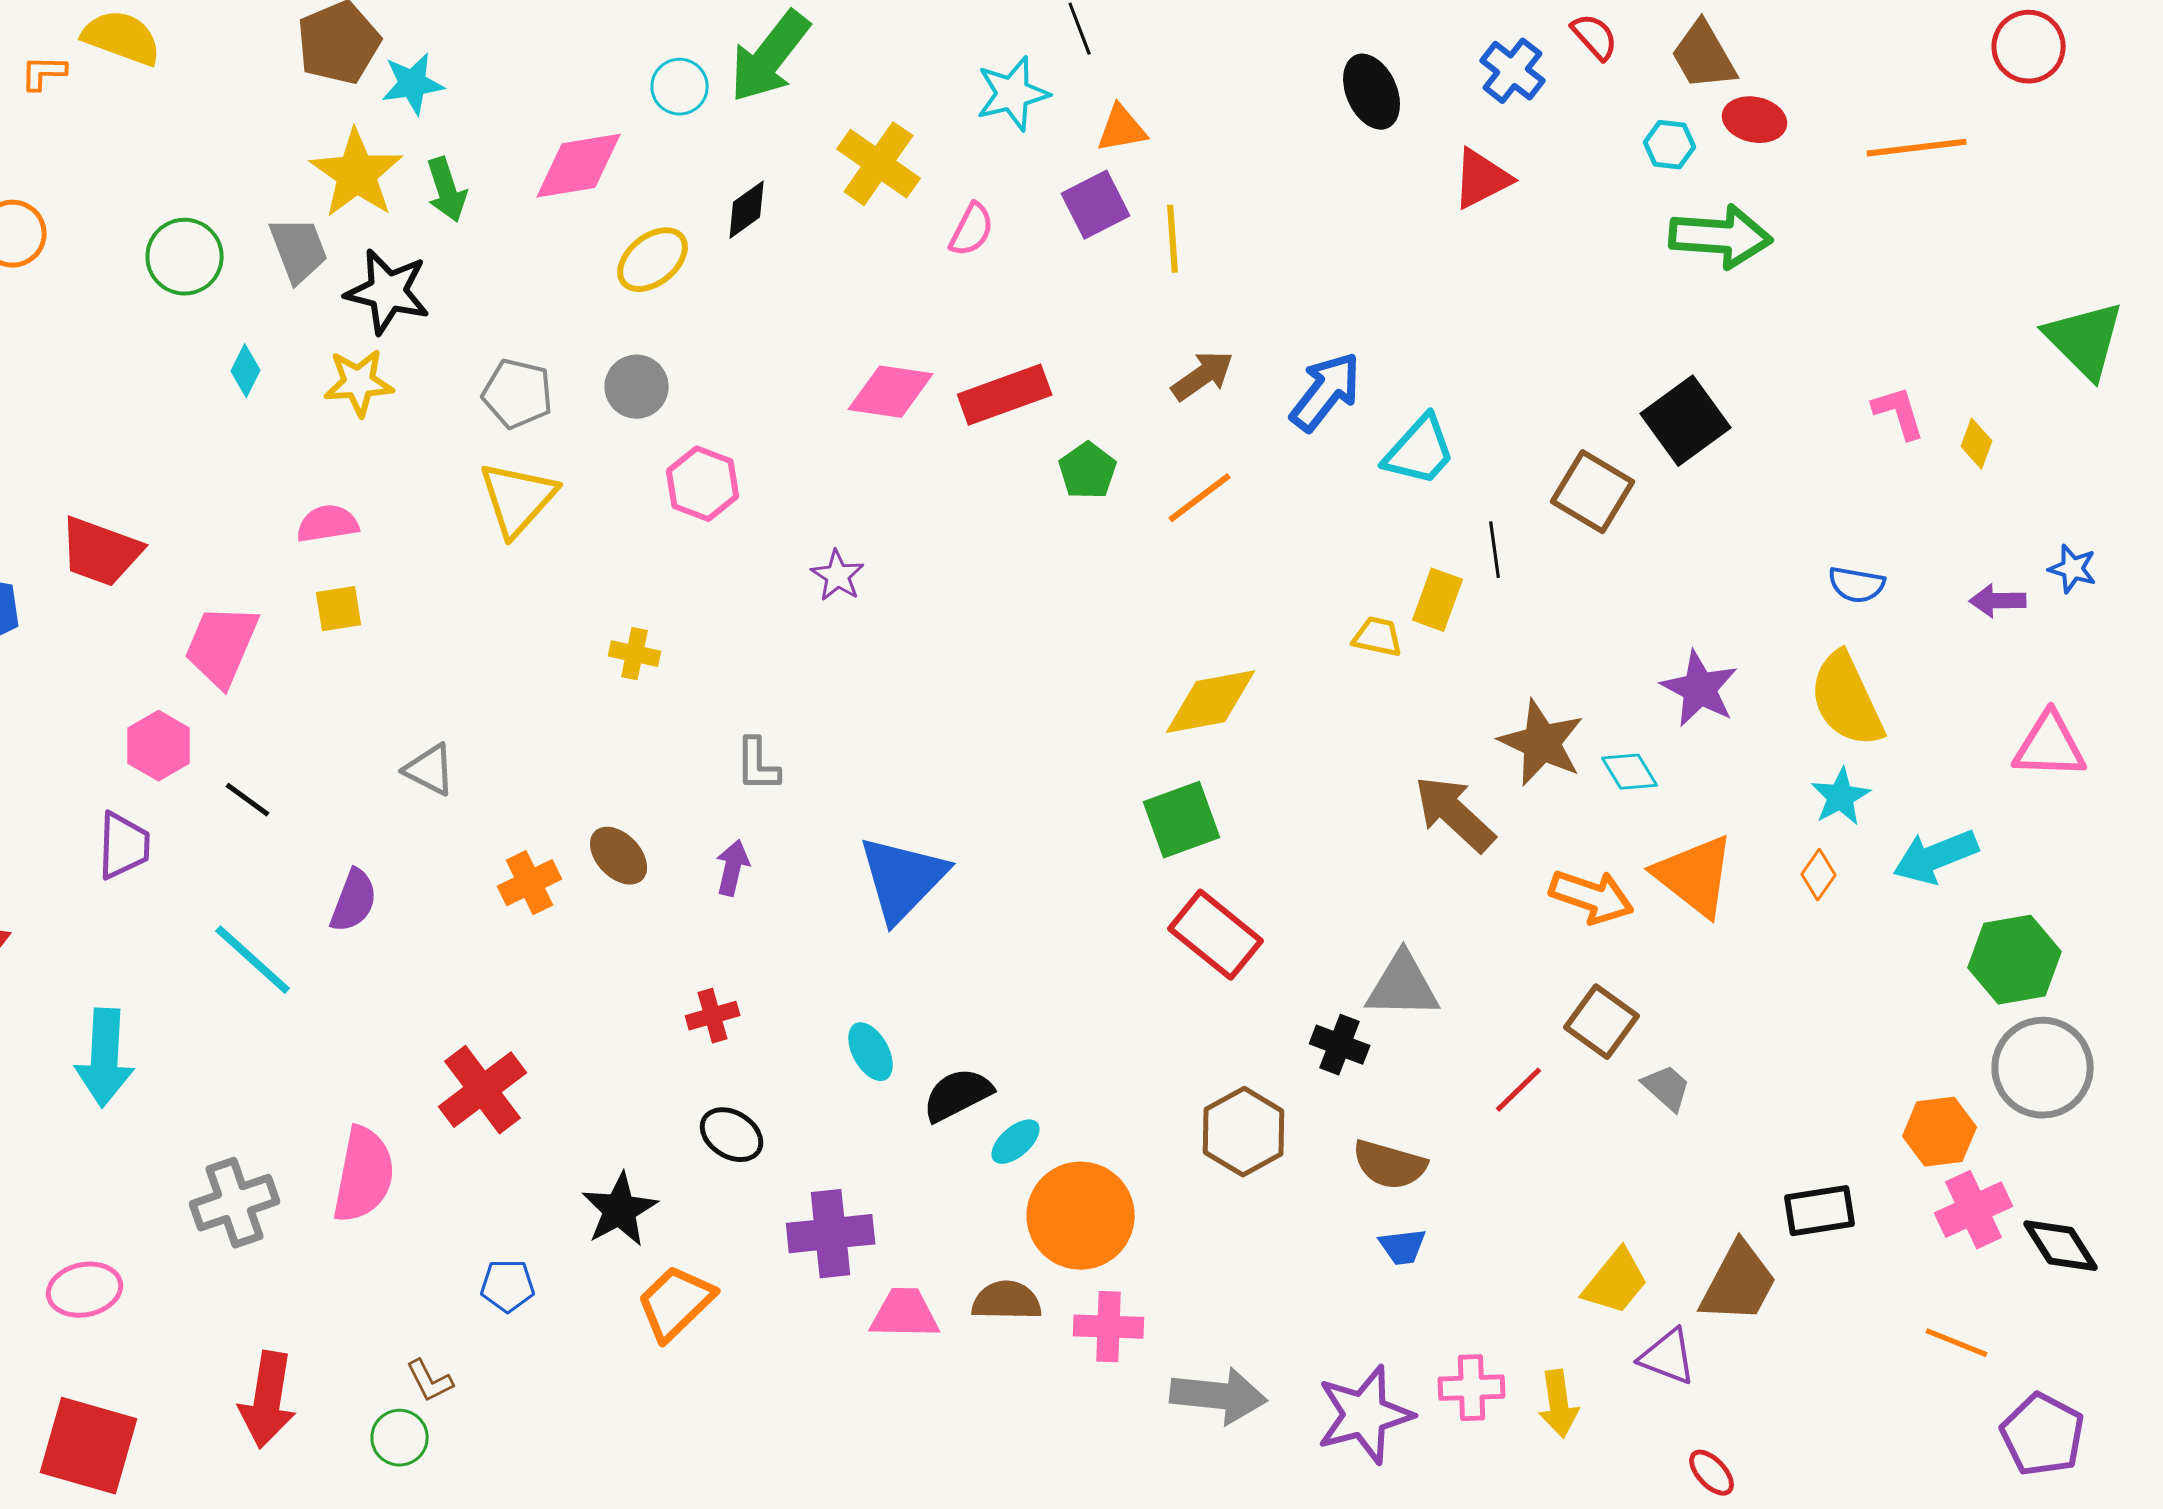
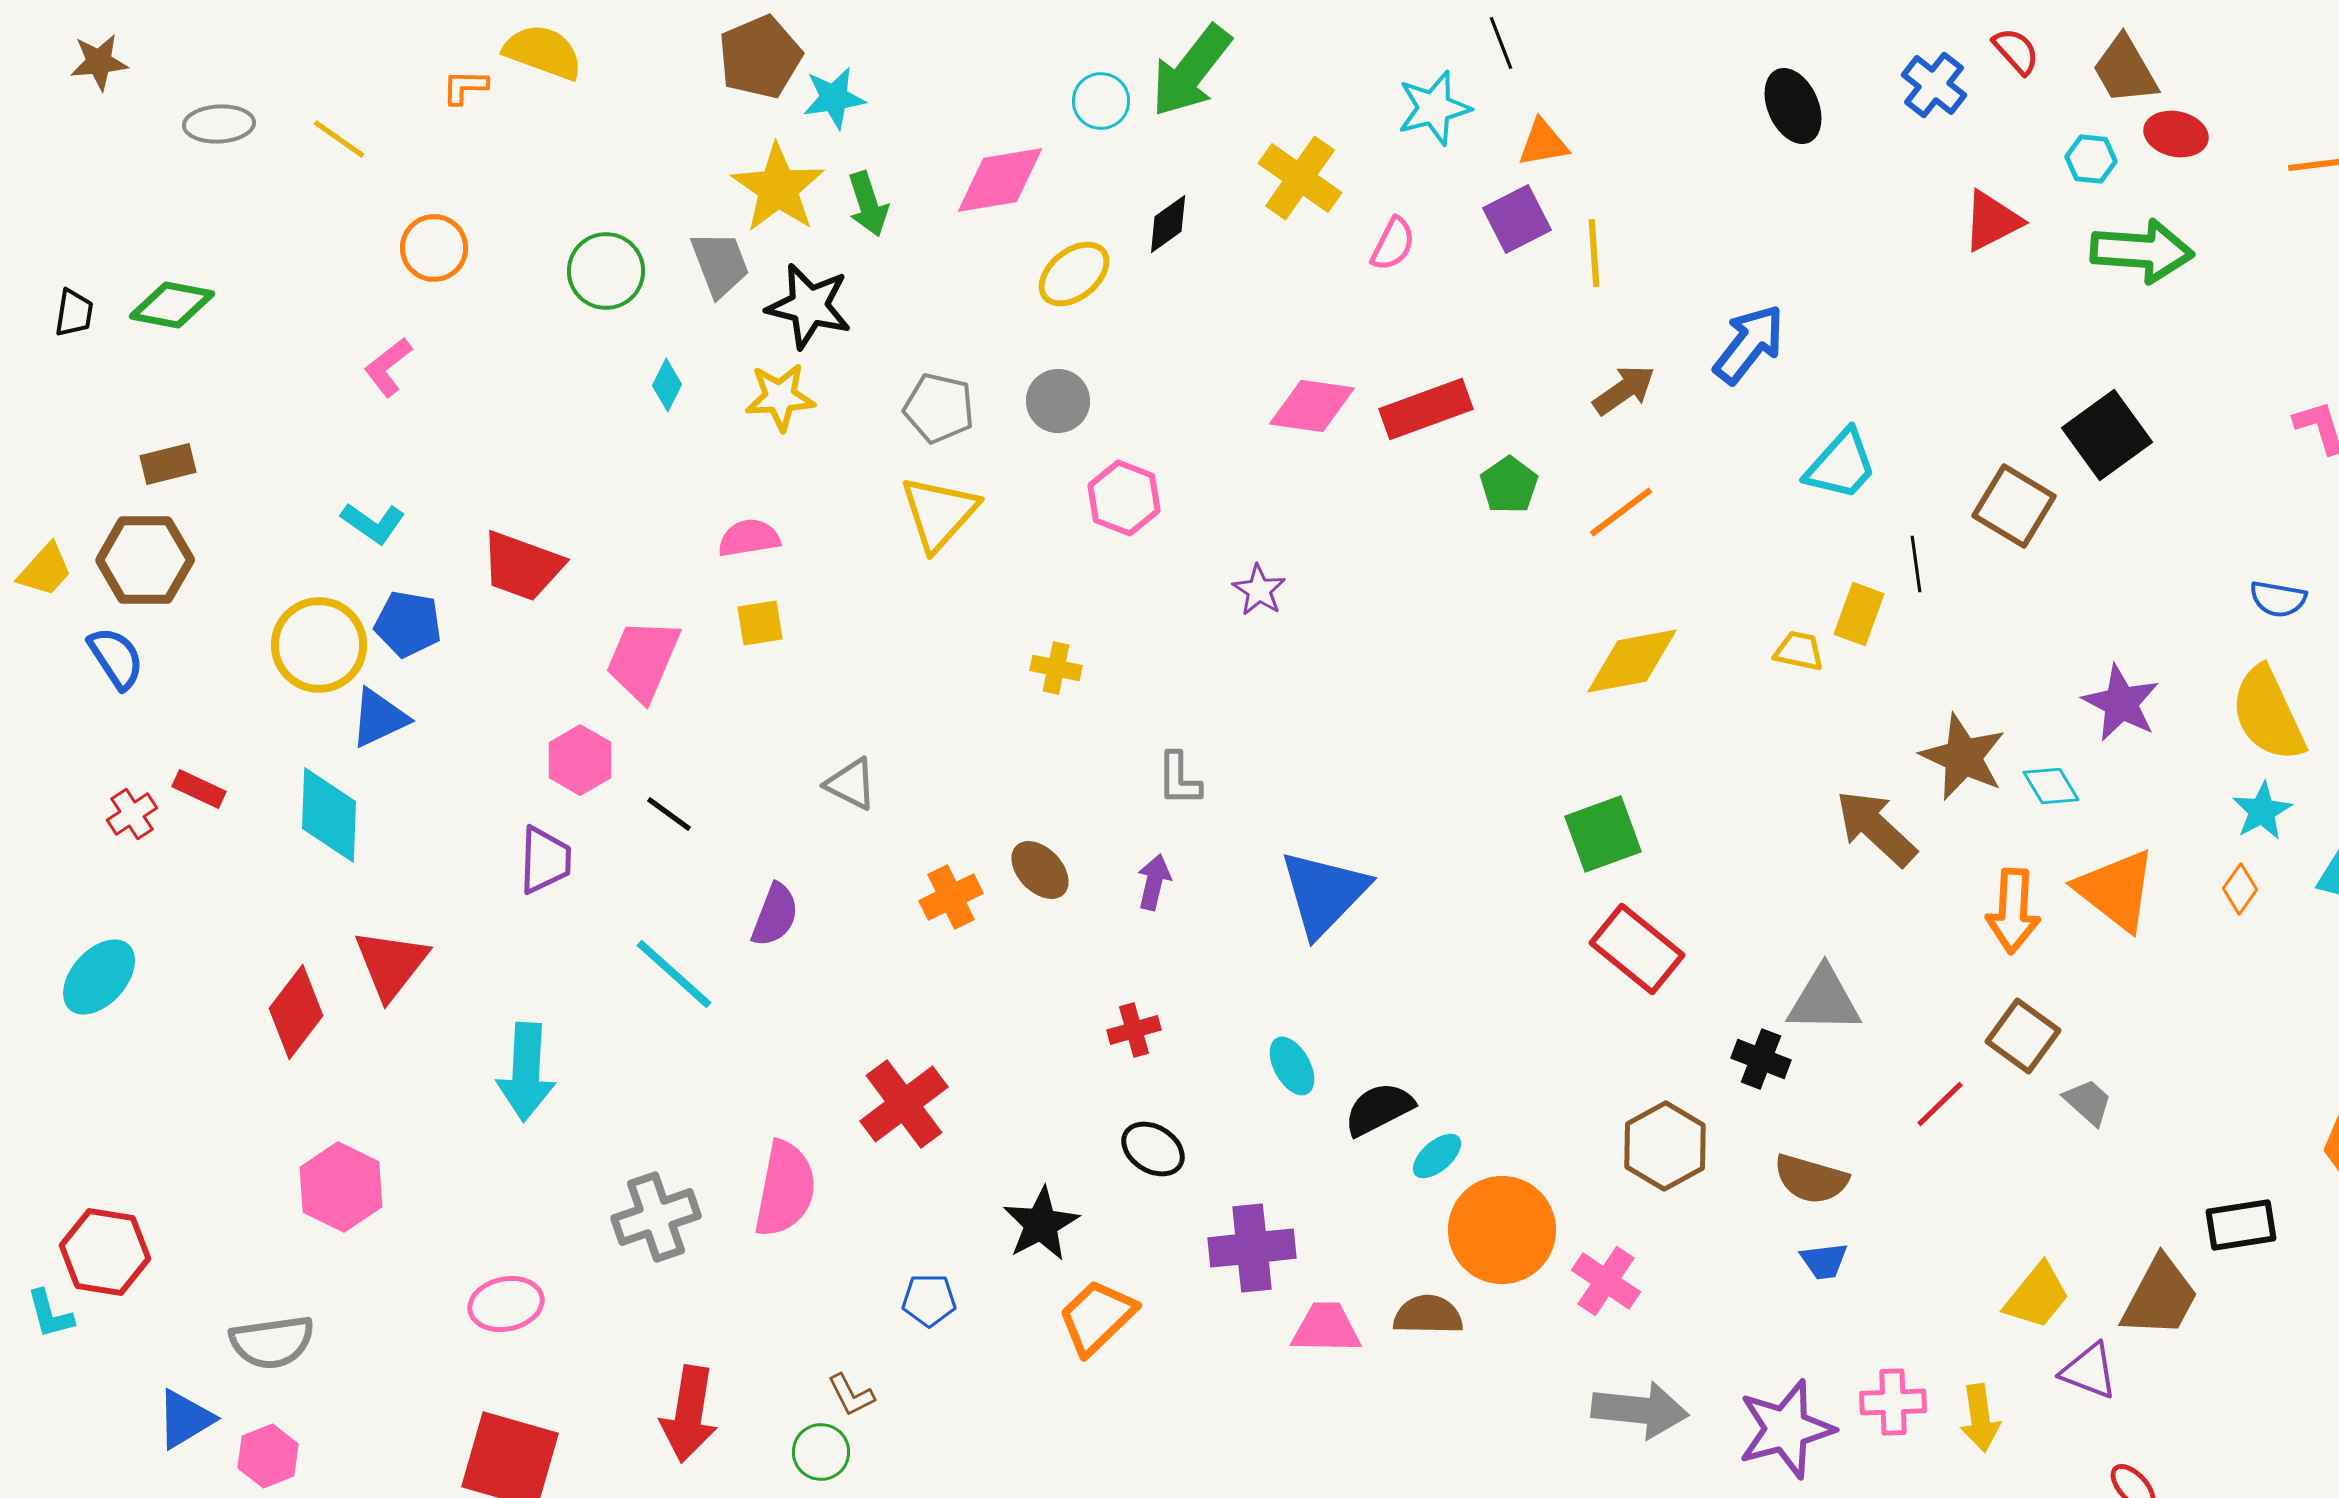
red triangle: (1482, 179) -> (1992, 221), moved
blue arrow: (1326, 392) -> (1749, 344), moved
yellow diamond: (1211, 702) -> (1632, 661), moved
orange arrow: (1592, 897) -> (2013, 911), turned 74
pink cross: (1109, 1327) -> (1606, 1281), moved, turned 32

